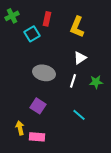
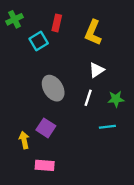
gray ellipse: (44, 73) -> (53, 88), turned 45
cyan line: (79, 115) -> (107, 127), moved, turned -48
yellow arrow: (20, 128) -> (24, 140), moved

